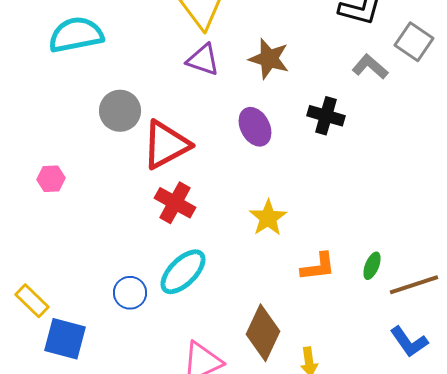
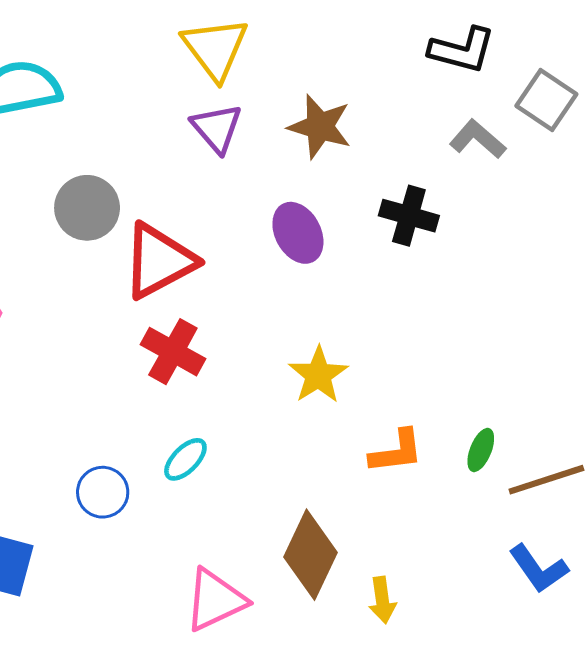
purple triangle: (203, 60) -> (217, 128), turned 30
cyan ellipse: (183, 272) -> (185, 459), size x0.6

